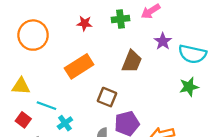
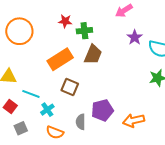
green cross: (120, 19) -> (84, 31), moved
brown trapezoid: (132, 61) -> (93, 54), moved
brown square: (107, 97) -> (70, 87), moved

